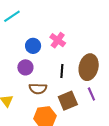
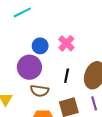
purple circle: (25, 67) -> (29, 67), size x1.5

